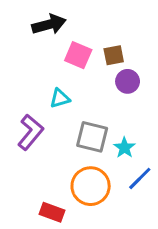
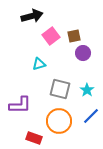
pink square: (78, 55) -> (51, 36), turned 30
purple L-shape: (30, 132) -> (20, 105), moved, turned 50
cyan star: (124, 148) -> (87, 90), moved

